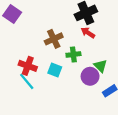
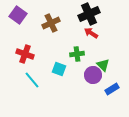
brown cross: (54, 39) -> (51, 23), moved
red cross: (28, 66) -> (25, 54), moved

